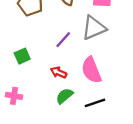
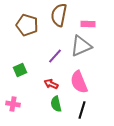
green semicircle: (64, 96) -> (56, 104), turned -63
black line: (95, 103) -> (82, 110), turned -54

